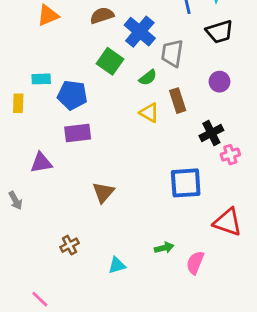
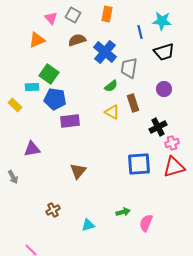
green square: (110, 61) -> (49, 74), moved
yellow rectangle: (18, 103) -> (15, 105), turned -48
purple rectangle: (78, 133) -> (70, 121), moved
red triangle: (228, 222) -> (174, 167), moved, turned -35

